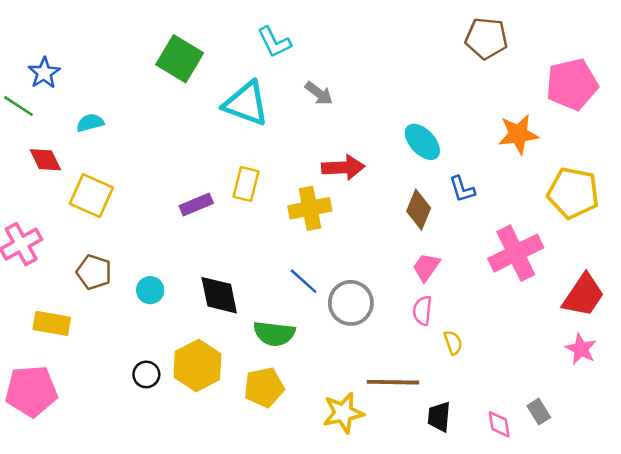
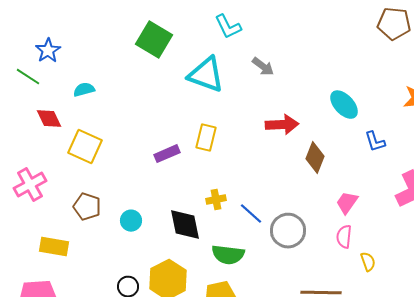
yellow cross: (310, 208) -> (216, 200), moved, size x0.6
brown diamond: (419, 210) -> (315, 158), moved

